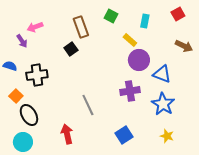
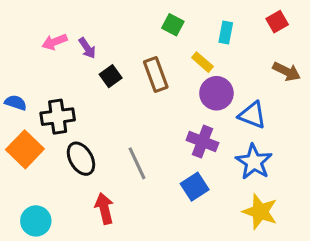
brown rectangle: (81, 27) -> (156, 75), moved
purple arrow: (22, 41) -> (87, 48), moved
purple cross: (130, 91) -> (202, 142), turned 30
orange square: (16, 96) -> (25, 149), size x1.6
black ellipse: (29, 115) -> (81, 159), moved
blue square: (124, 135) -> (195, 187), moved
yellow star: (167, 136) -> (260, 212), size x1.6

